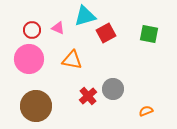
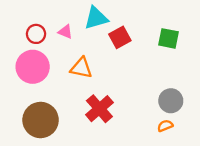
gray circle: (113, 89) -> (171, 101), moved
red cross: (88, 96) -> (99, 109), size x1.4

